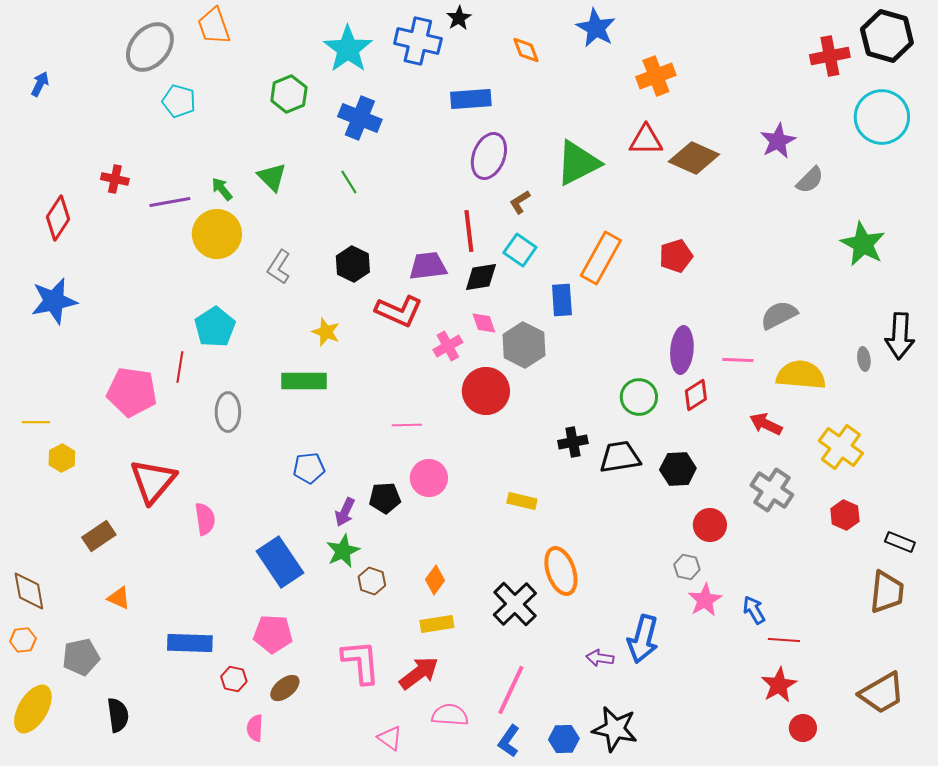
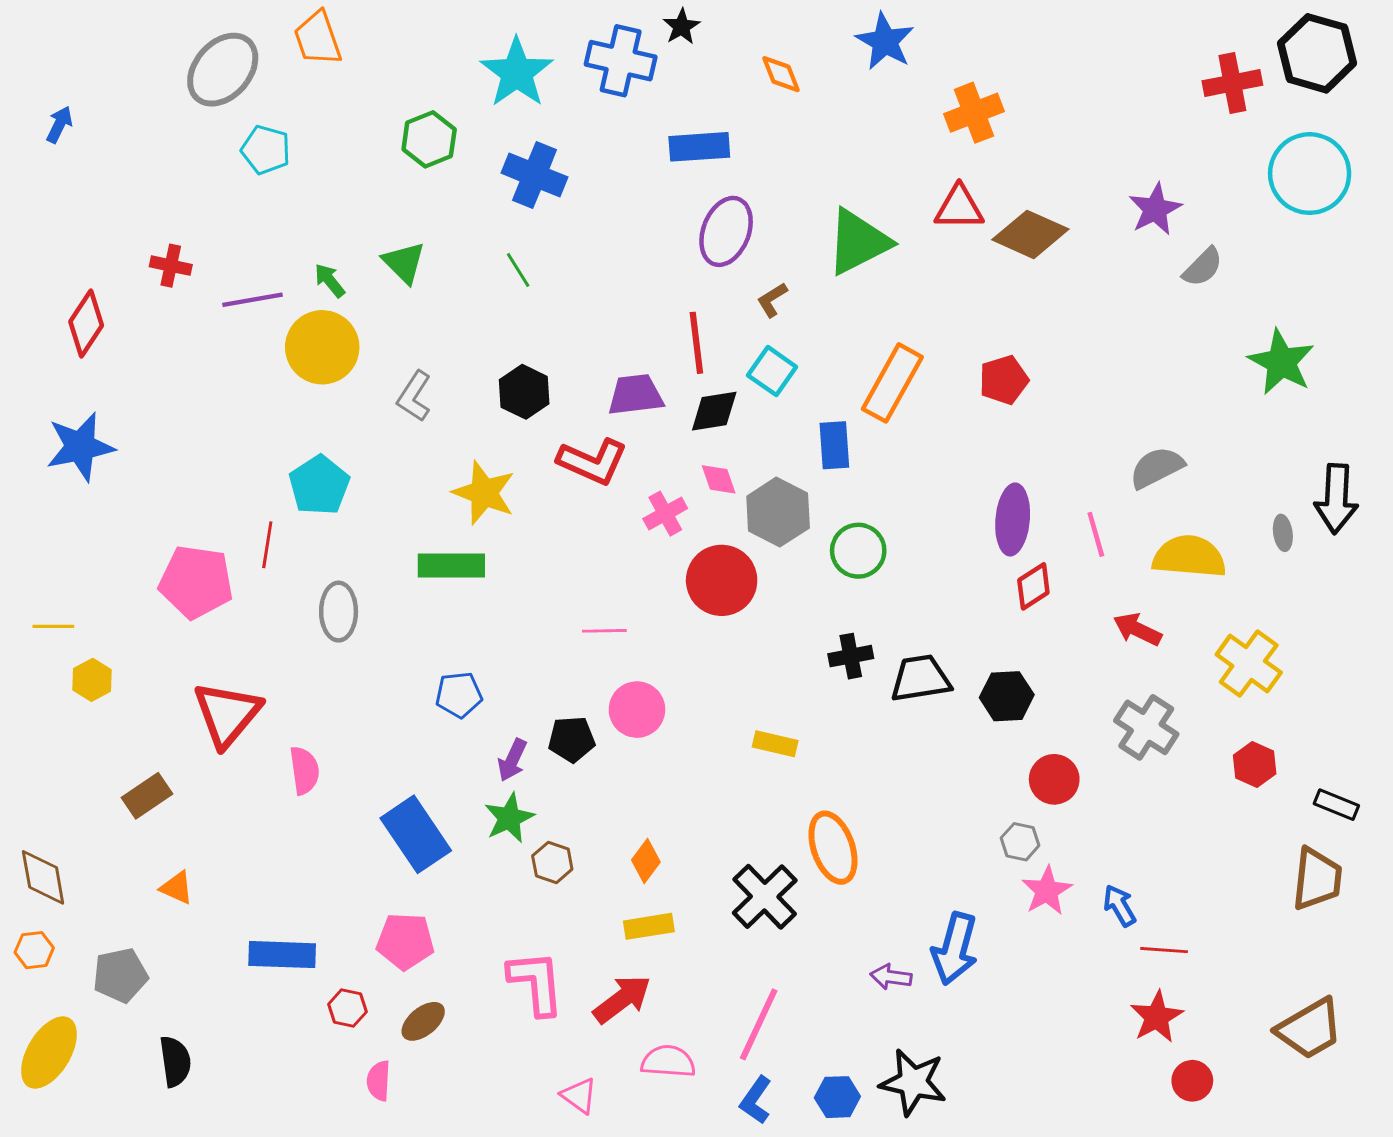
yellow star: (326, 332) -> (484, 493), size x1.5
pink line: (738, 360) -> (1096, 534), turned 72
green circle: (639, 397) -> (858, 551), moved

